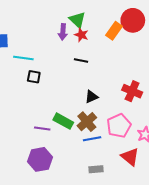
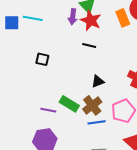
orange rectangle: (114, 31) -> (123, 18), turned -60
red star: (81, 35) -> (91, 20), size x1.5
cyan line: (23, 58) -> (33, 18), moved

